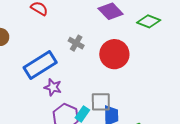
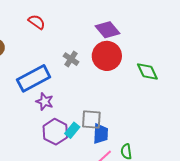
green diamond: (149, 21) -> (147, 71), moved, turned 40
red circle: (114, 54) -> (107, 56), moved

